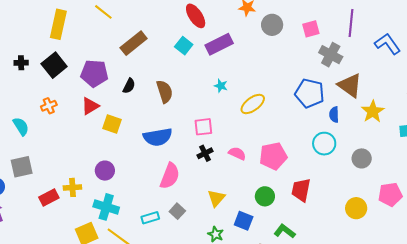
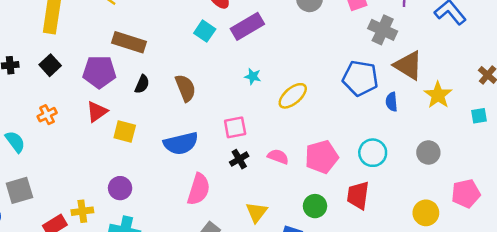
brown rectangle: (134, 43) -> (129, 42), moved, turned 60
black square: (54, 65) -> (50, 65), size x0.7
cyan circle: (324, 144) -> (373, 153), moved

